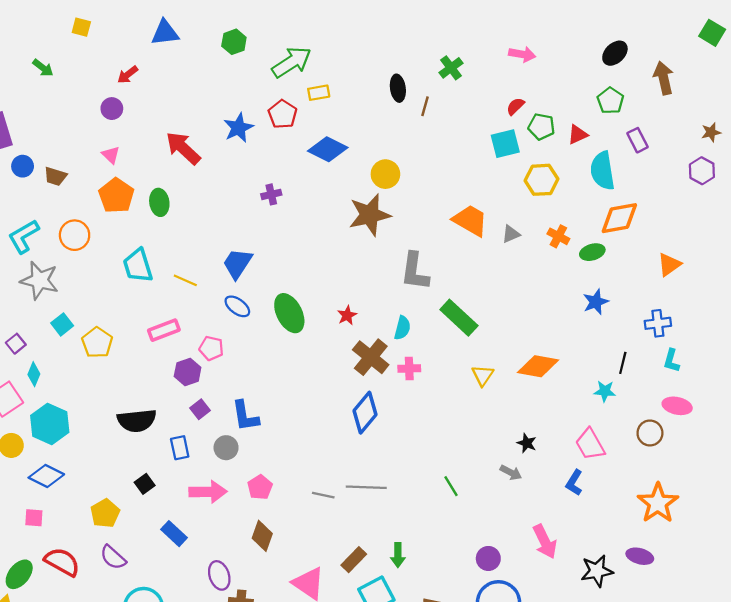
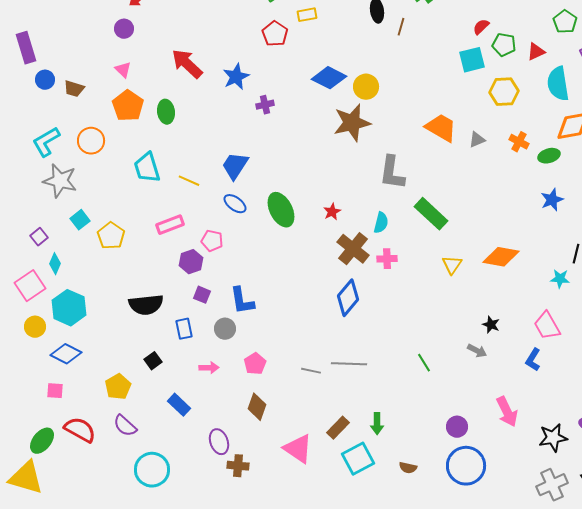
blue star: (238, 128) -> (236, 77), moved
blue diamond: (328, 149) -> (329, 78), moved
purple square: (200, 409) -> (202, 295), turned -30
pink arrow: (208, 492) -> (209, 368), size x0.6

